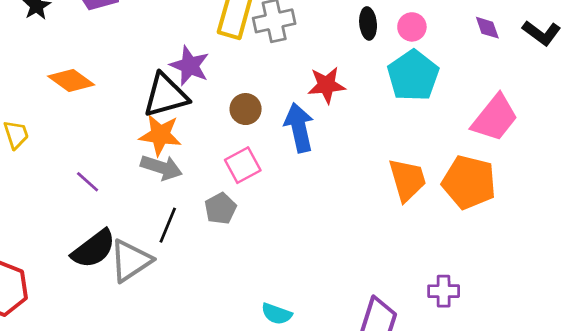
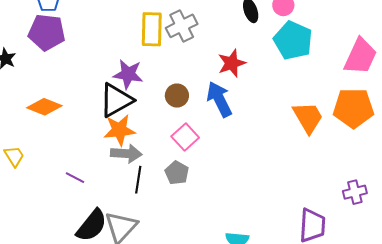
black line: (168, 225) -> (138, 180), moved

